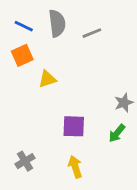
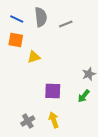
orange square: (22, 55) -> (16, 40), turned 35
gray cross: (25, 161) -> (28, 121), moved

